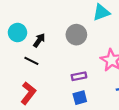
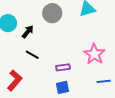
gray circle: (76, 35) -> (52, 13), moved
black line: (31, 61) -> (32, 55), moved

